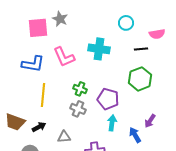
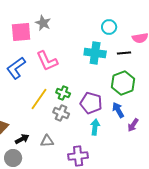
cyan cross: (99, 49) -> (95, 53), moved
blue L-shape: (33, 64) -> (16, 68), turned 135
yellow line: (43, 95) -> (39, 99), moved, turned 30
black arrow: (39, 127) -> (22, 139), moved
blue arrow: (135, 135) -> (118, 110), moved

